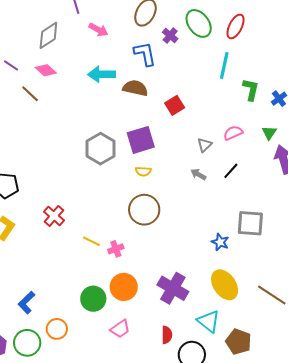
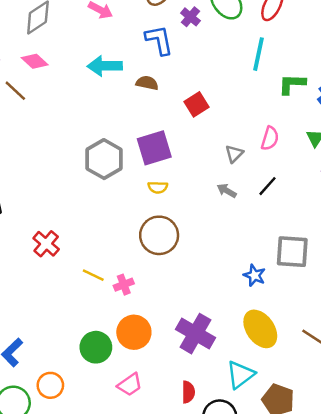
brown semicircle: (135, 88) -> (147, 83), size x0.7
green L-shape: (251, 90) -> (292, 84), turned -100
pink semicircle: (233, 133) -> (270, 138), turned 132
cyan triangle: (209, 321) -> (240, 375), turned 45

